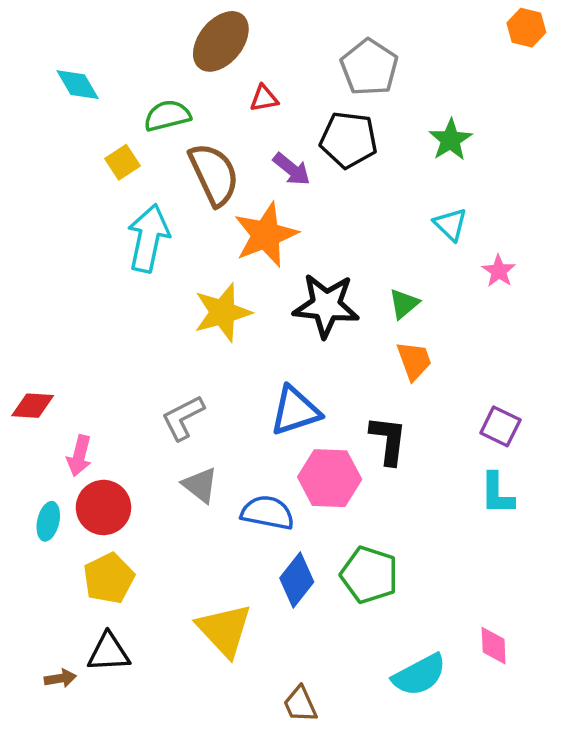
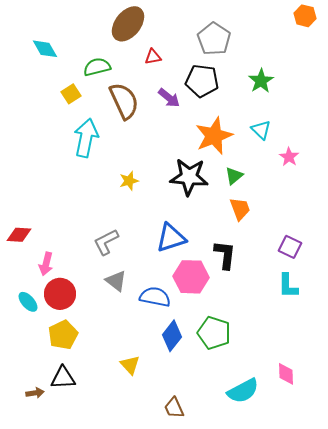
orange star: (266, 235) -> (214, 136), moved
yellow star: (223, 312) -> (129, 181), size x0.6
cyan ellipse: (48, 521) -> (28, 302), turned -55
yellow triangle: (224, 630) -> (130, 365), size x0.6

